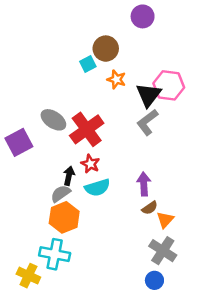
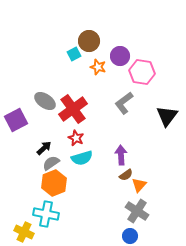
purple circle: (143, 16) -> (120, 56), moved
black triangle: (149, 95) -> (167, 116), moved
black arrow: (69, 176) -> (44, 148), moved, turned 35

